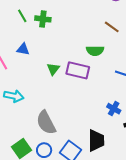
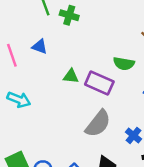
green triangle: (53, 69) -> (71, 76), turned 48
gray semicircle: (46, 123) -> (98, 124), moved, turned -125

